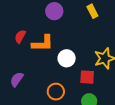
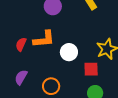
red semicircle: (20, 37) -> (21, 44), moved
orange circle: (56, 92) -> (51, 86), moved

